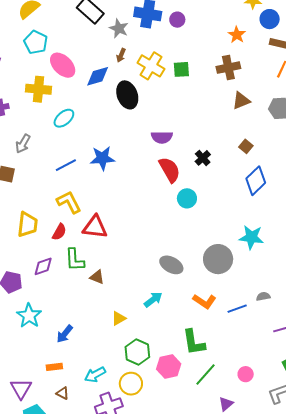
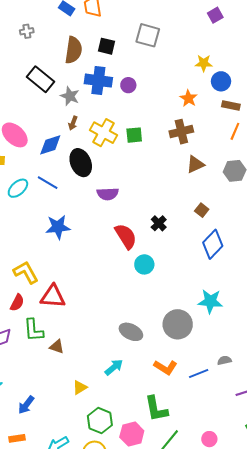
purple semicircle: (162, 137) -> (108, 194), moved
blue line: (66, 165) -> (48, 183), moved, turned 60

